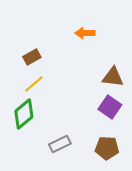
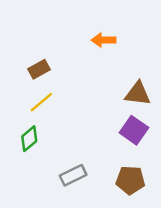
green diamond: (24, 114) -> (29, 139), size x0.7

